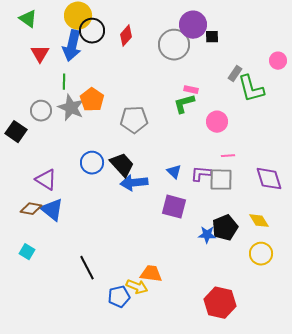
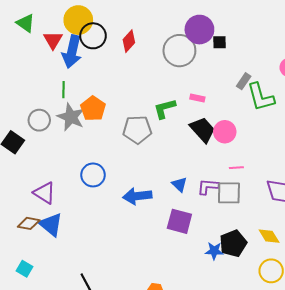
red triangle: (40, 54) -> (53, 40), moved
green L-shape: (184, 104) -> (165, 109), moved
black trapezoid: (122, 165) -> (203, 130), moved

